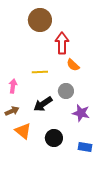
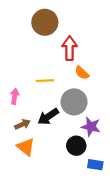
gray circle: (66, 91) -> (74, 102), size x1.5
brown arrow: (12, 111) -> (22, 124), moved
black circle: (54, 138) -> (76, 146), moved

